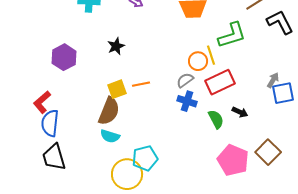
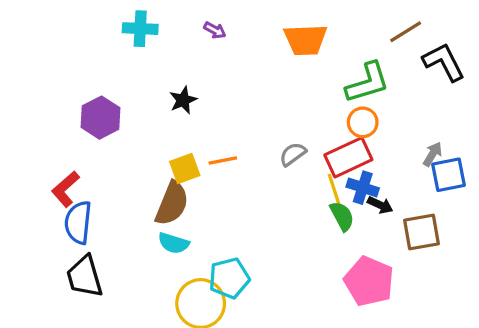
yellow line: (211, 55) -> (334, 189), moved
orange circle: (198, 61) -> (363, 122), moved
blue cross: (187, 101) -> (363, 188), moved
brown square: (268, 152) -> (421, 232), moved, turned 35

